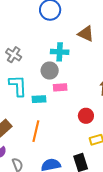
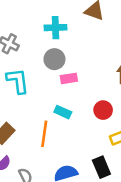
cyan cross: (60, 52) -> (55, 28), moved
cyan rectangle: (39, 99) -> (63, 112), moved, turned 32

